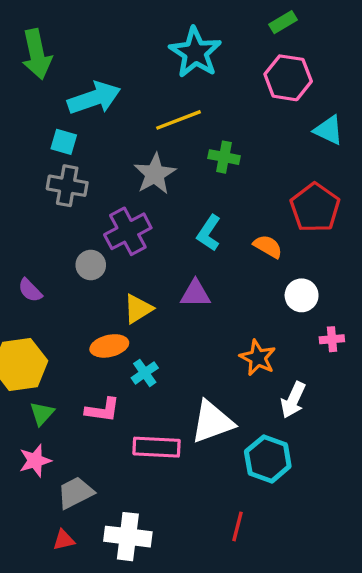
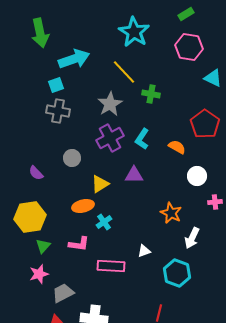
yellow line: (178, 120) -> (124, 72), turned 68
cyan square: (64, 142) -> (56, 85), turned -35
purple cross: (128, 231) -> (110, 138), moved
white triangle: (212, 422) -> (144, 251), size x0.5

